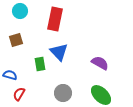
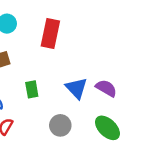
blue triangle: (59, 52) -> (76, 88), moved

